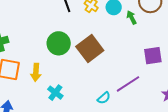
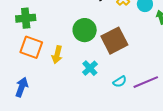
cyan cross: (55, 93) -> (90, 68), moved
cyan semicircle: (104, 98) -> (120, 82), moved

